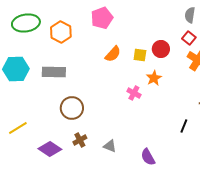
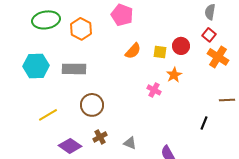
pink pentagon: (102, 18) -> (122, 15), turned -30
yellow line: (18, 128) -> (48, 115), moved

